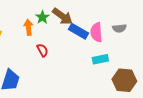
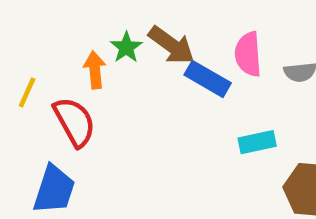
pink semicircle: (96, 32) -> (248, 54), moved
red semicircle: (42, 50) -> (74, 122), moved, size x1.6

